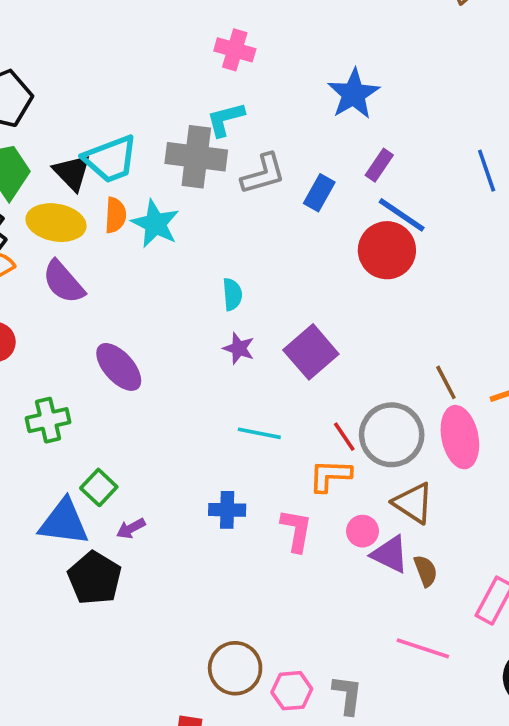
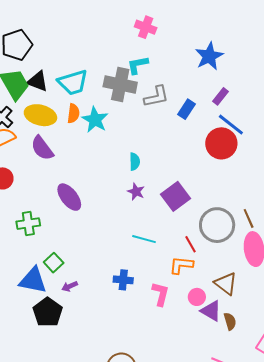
black triangle: (72, 172) -> (38, 81), moved, turned -30
gray circle: (392, 435) -> (217, 225), moved

